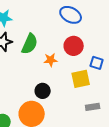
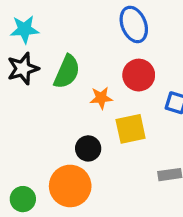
blue ellipse: (71, 15) -> (134, 24), turned 40
yellow square: (81, 79) -> (131, 129), moved

